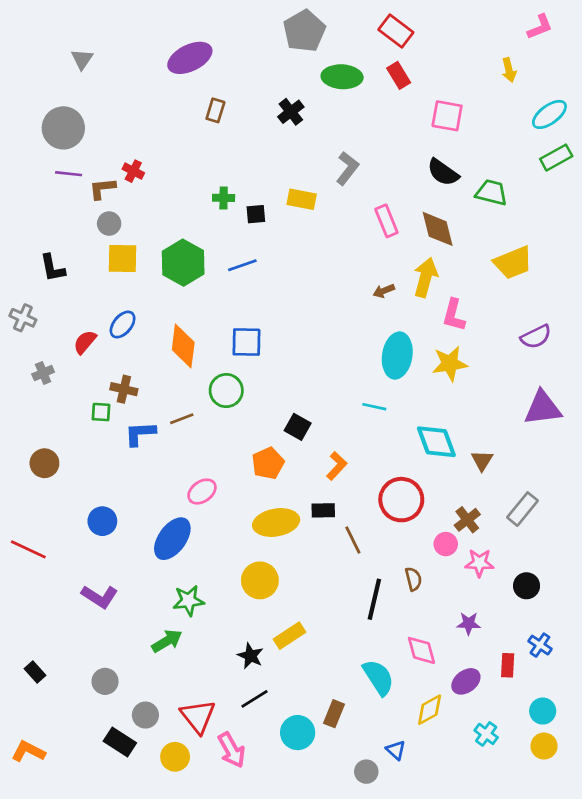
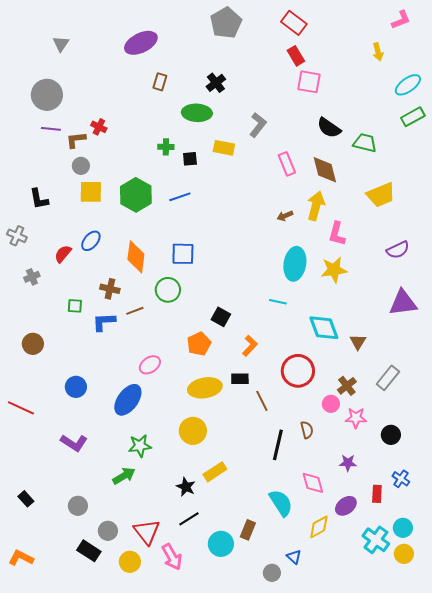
green ellipse: (342, 77) -> (197, 113), moved
pink square: (447, 116) -> (309, 82), moved
brown cross: (124, 389) -> (110, 289), moved
cyan cross: (486, 734) -> (376, 540), moved, size x1.5

